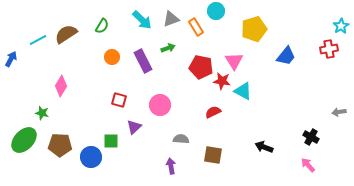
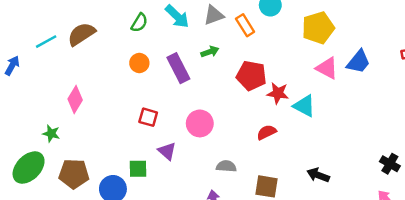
green semicircle: (102, 26) -> (139, 23), moved
pink triangle: (234, 61) -> (327, 68), moved, turned -30
purple triangle: (134, 127) -> (167, 151), turned -35
black arrow: (264, 147) -> (318, 175), moved

